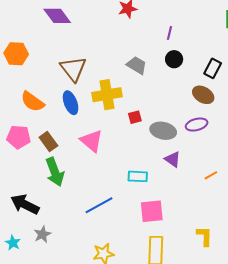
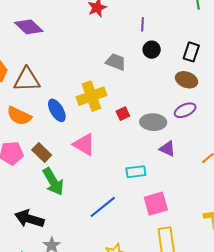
brown triangle: (73, 69) -> (27, 80), moved, turned -44

